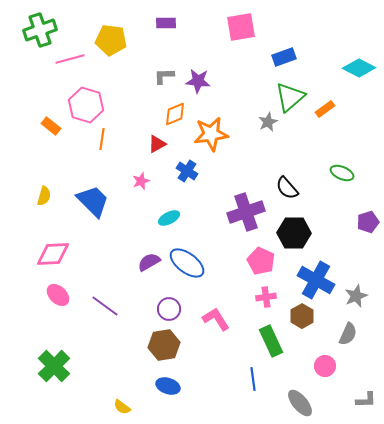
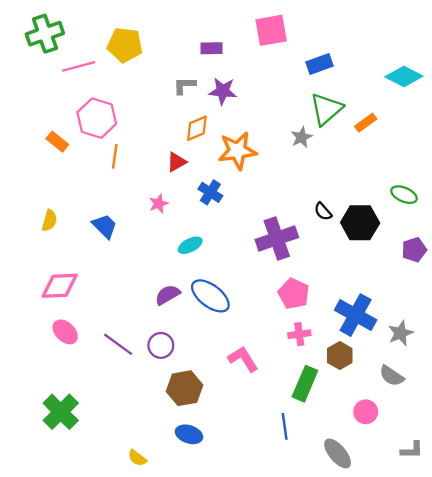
purple rectangle: (166, 23) -> (211, 48), moved
green ellipse: (342, 173) -> (404, 195), moved
black semicircle: (287, 188) -> (323, 211), size x0.7
blue trapezoid: (93, 201) -> (105, 226), size x0.7
black hexagon: (294, 233) -> (360, 223), moved
purple circle: (169, 309) -> (161, 345), moved
gray semicircle: (348, 334) -> (392, 376), turned 100
green rectangle: (271, 341) -> (305, 384), turned 48

